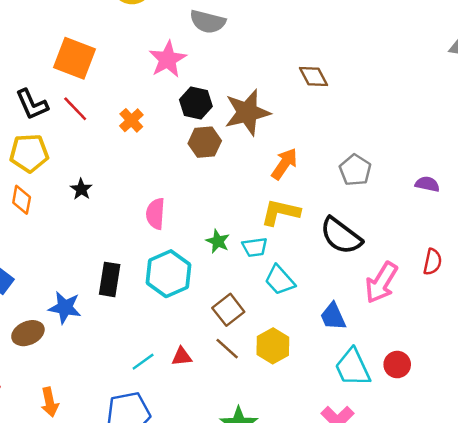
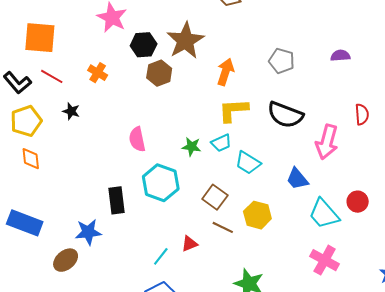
black star: (81, 189) -> (71, 111), moved

